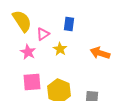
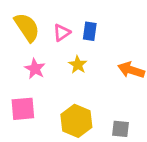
pink triangle: (43, 34) -> (62, 33), moved
pink square: (32, 82) -> (23, 109), moved

